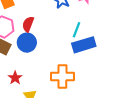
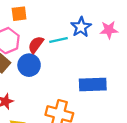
cyan line: (76, 30) -> (59, 40), moved, turned 42

